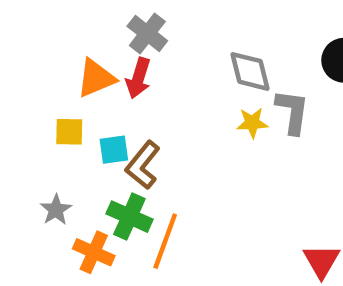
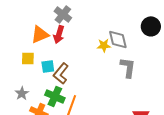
gray diamond: (250, 71) -> (118, 39), moved
gray L-shape: (292, 112) -> (128, 67), moved
yellow star: (252, 123) -> (104, 45), moved

